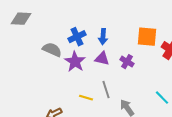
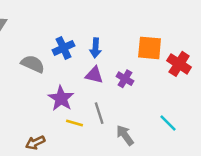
purple star: (75, 62) -> (61, 98), moved

